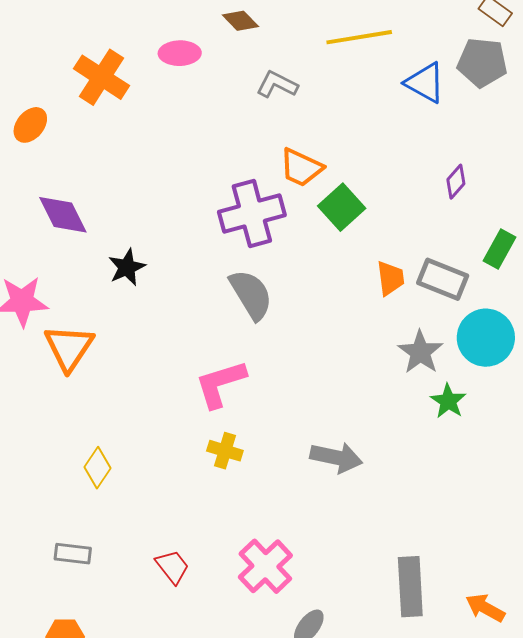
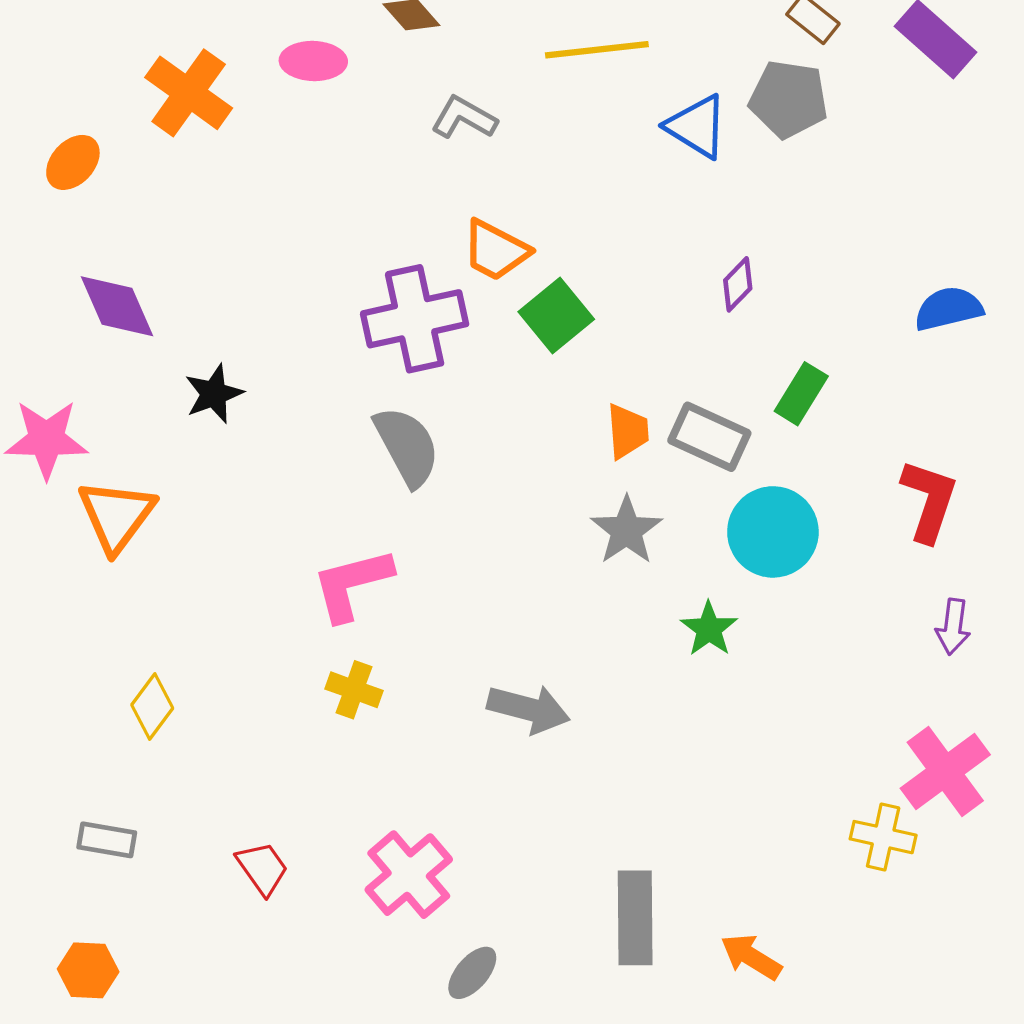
gray star: (420, 352) -> (627, 530), moved

